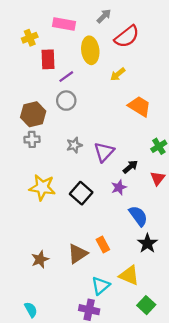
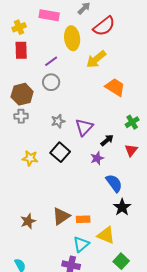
red rectangle: (48, 59) -> (21, 50), moved
yellow arrow: (118, 74) -> (96, 59), size x1.5
yellow star: (42, 187) -> (30, 158), size x0.7
black square: (81, 193) -> (60, 152), moved
orange rectangle: (103, 245) -> (83, 219), moved, turned -64

